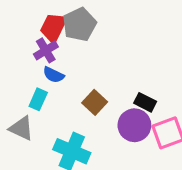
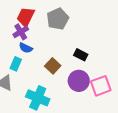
gray pentagon: (79, 24) -> (58, 19), moved
black rectangle: (145, 102) -> (81, 55), moved

